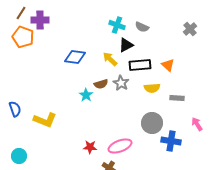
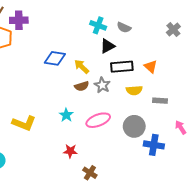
yellow arrow: (110, 59) -> (82, 67), moved
cyan star: (86, 95) -> (66, 115), moved
pink ellipse: (120, 146) -> (98, 120), moved

